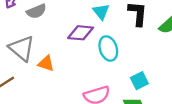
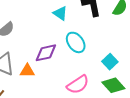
purple diamond: (81, 33) -> (46, 53), moved

